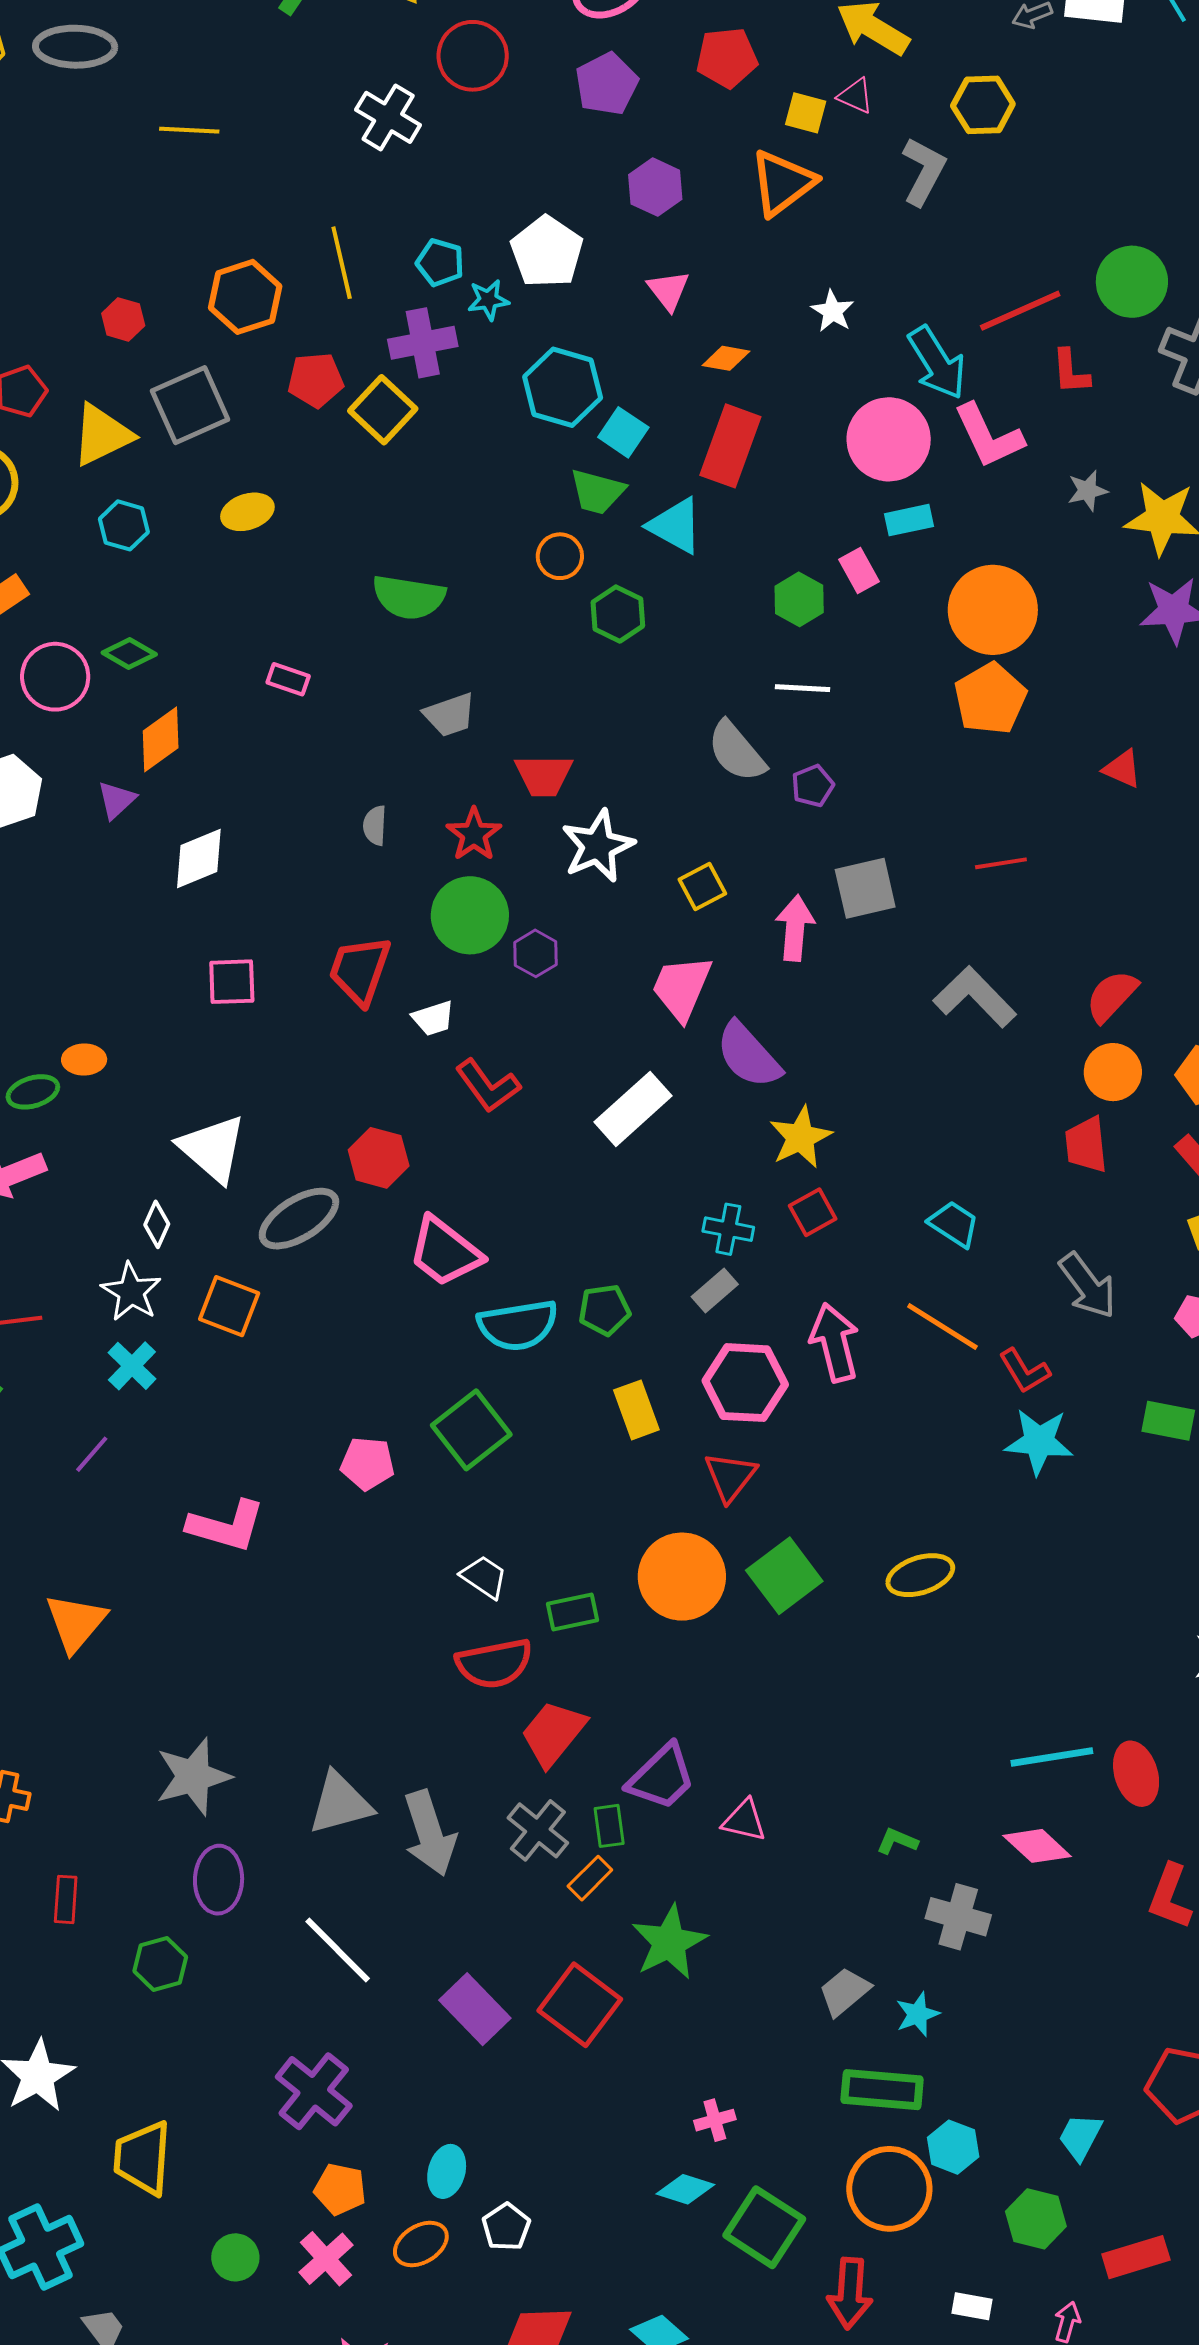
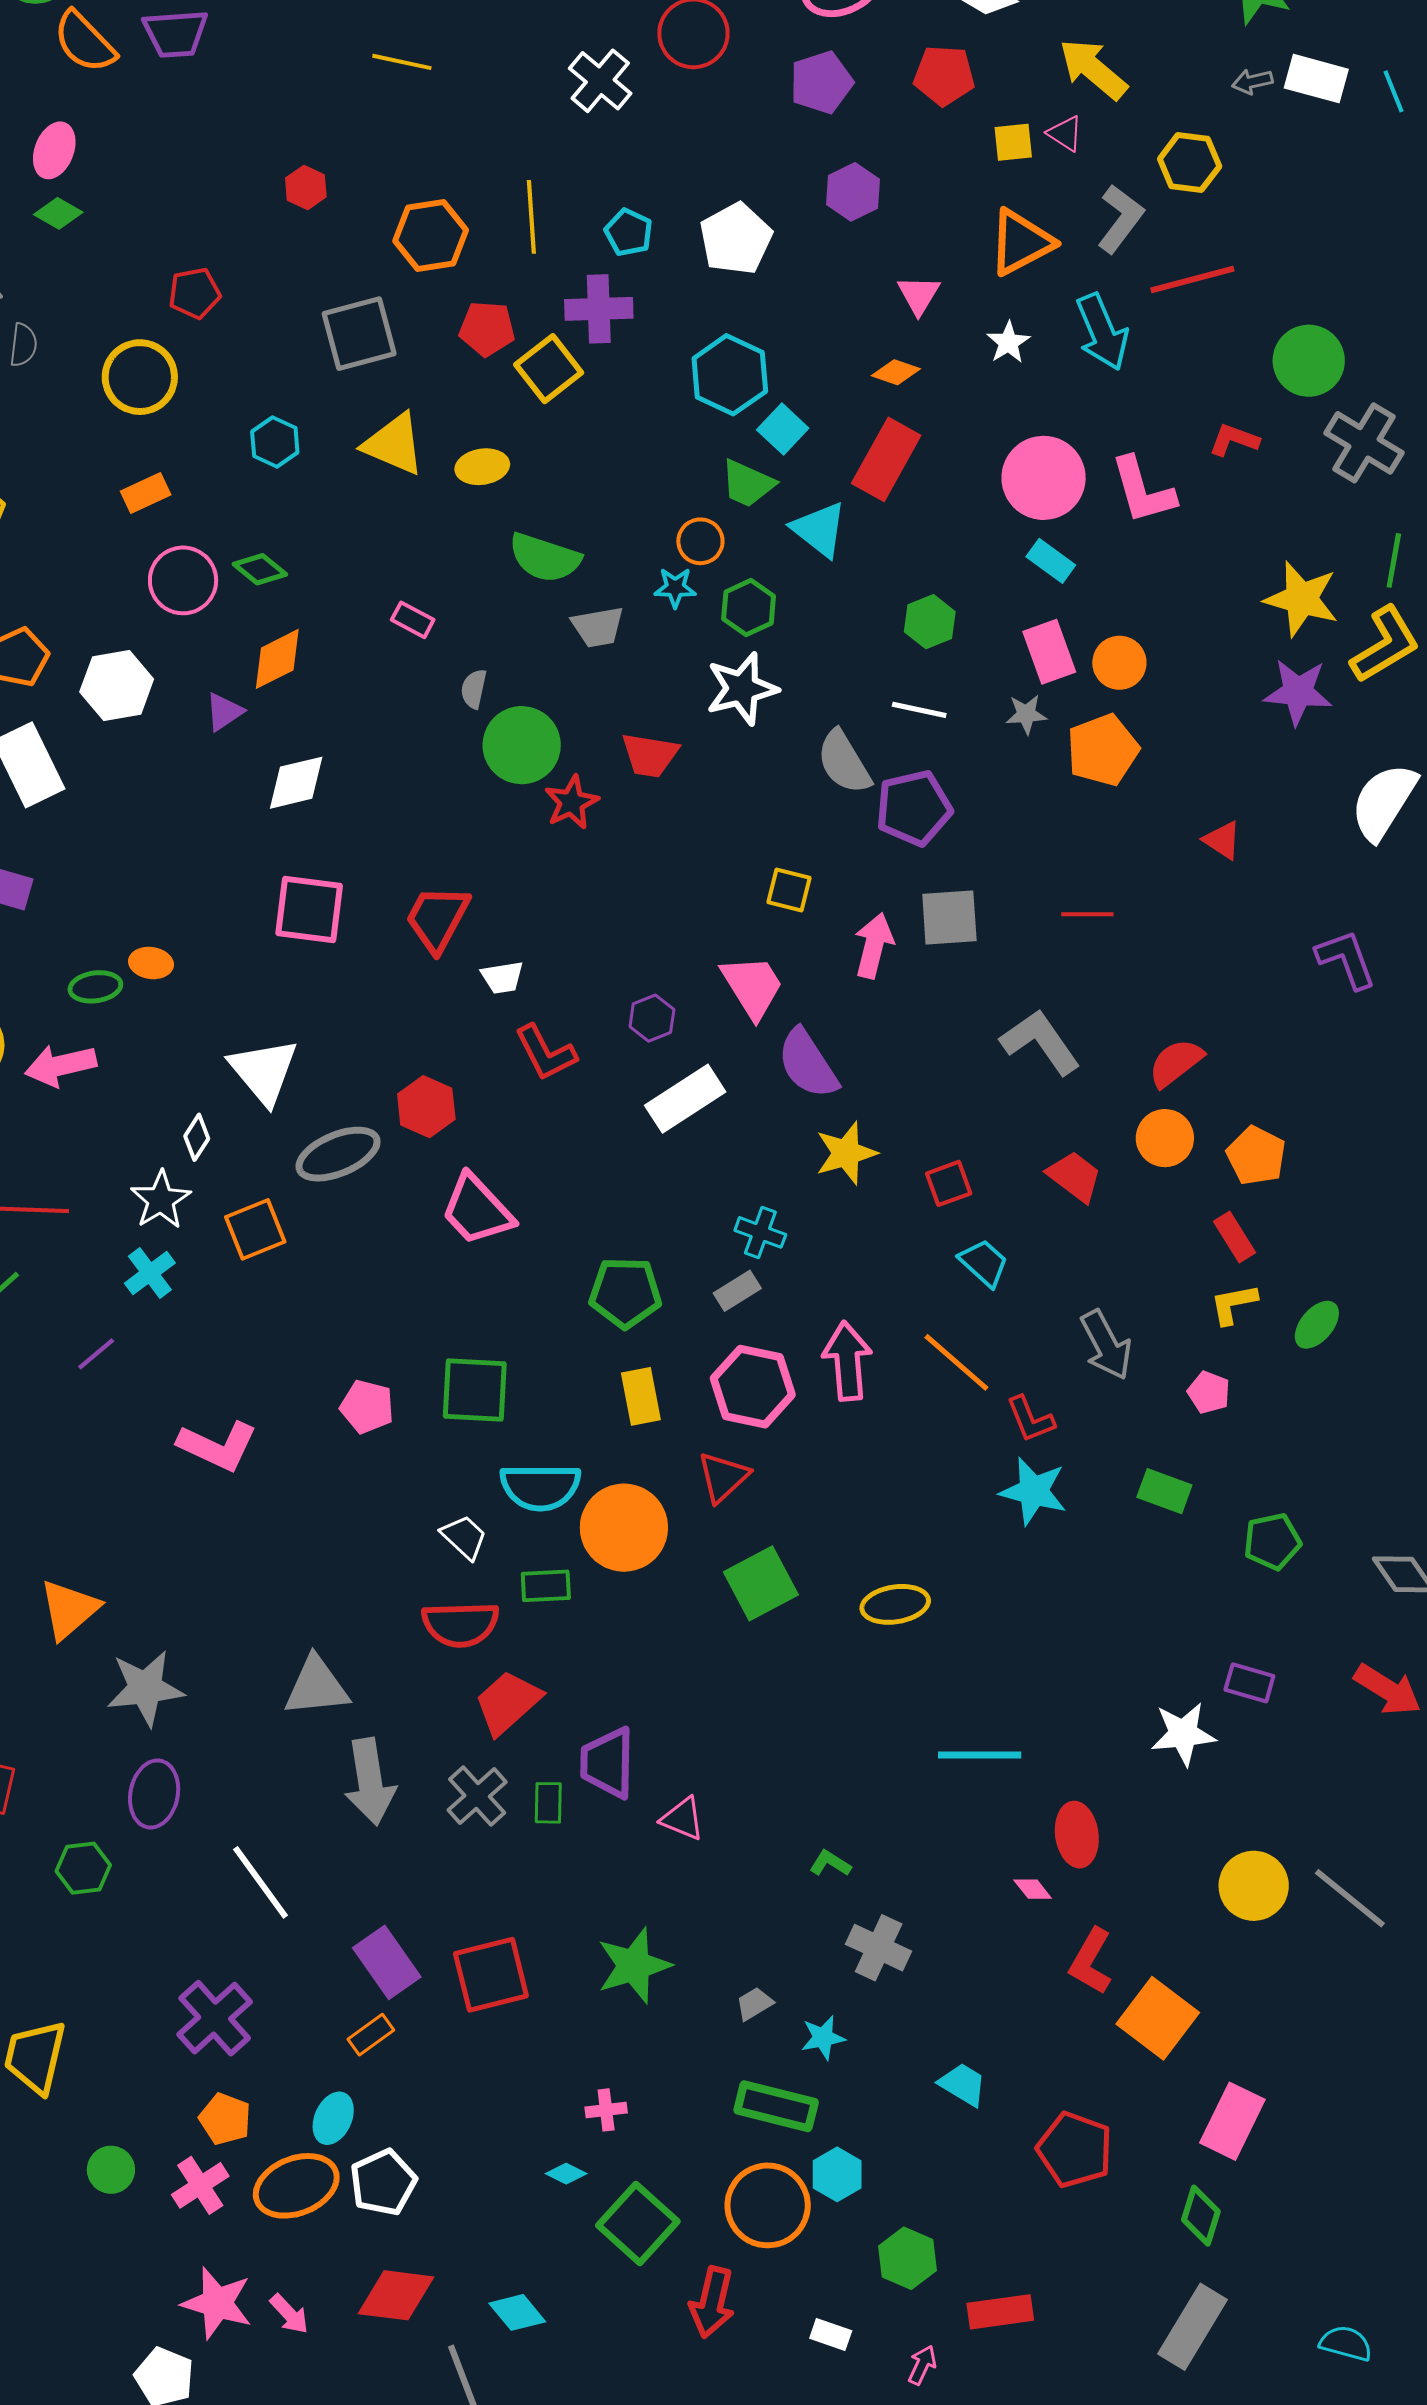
yellow square: (806, 113) -> (1013, 142), turned -30
orange triangle: (782, 183) -> (1021, 242), moved
pink triangle: (668, 290) -> (919, 295), moved
cyan star: (488, 300) -> (675, 588), moved
red line: (1020, 311) -> (1192, 280), moved
red hexagon: (123, 319) -> (306, 187), moved
cyan arrow: (937, 363) -> (1102, 332), moved
red L-shape: (1071, 372) -> (1234, 440), turned 105
yellow triangle: (102, 435) -> (394, 444), moved, turned 40
gray star: (1088, 491) -> (1026, 714), moved
yellow ellipse: (247, 512) -> (482, 467), moved
cyan rectangle: (909, 520) -> (1051, 561), turned 39
pink rectangle: (859, 571) -> (1049, 652), moved, size x1.4
orange circle: (993, 610) -> (1119, 663), size x0.6
gray trapezoid: (450, 715) -> (598, 627), moved
purple pentagon: (813, 786) -> (914, 808), size x1.8
gray semicircle: (375, 825) -> (474, 689), moved
white star: (598, 846) -> (742, 689), moved
yellow square: (702, 886) -> (789, 890), turned 33
green circle: (470, 915) -> (522, 745), moved
purple hexagon: (536, 953) -> (652, 1018), moved
pink square: (232, 982) -> (309, 909), size x1.4
pink trapezoid: (682, 988) -> (752, 987), turned 116
red trapezoid: (1086, 1145) -> (1074, 1176), moved, turned 124
red square: (813, 1212) -> (949, 1183), moved
orange square: (229, 1306) -> (255, 1229), turned 38
green pentagon: (604, 1310) -> (625, 1293), size x1.4
cyan semicircle: (518, 1325) -> (540, 1487), moved
green square: (471, 1430) -> (475, 1390), turned 32
orange circle: (682, 1577) -> (624, 1528), moved
orange triangle: (76, 1623) -> (69, 1609), moved
cyan line: (1052, 1757) -> (980, 1755), moved
purple trapezoid: (661, 1777) -> (608, 1763), turned 126
gray triangle: (340, 1803) -> (316, 1686), moved
pink diamond: (1037, 1846) -> (1033, 1889), moved, size x0.6
orange rectangle: (590, 1878) -> (371, 2035), moved
green star: (669, 1942) -> (634, 1966), moved
gray trapezoid: (844, 1992) -> (754, 2004), size x0.7
red square: (580, 2005) -> (491, 1975), turned 30
cyan trapezoid: (1080, 2137) -> (963, 2084), moved, turned 84
cyan diamond: (685, 2189) -> (566, 2174), size x0.7
white pentagon: (506, 2227) -> (383, 2182), size x1.4
orange ellipse: (421, 2244) -> (296, 2186), size x1.5

